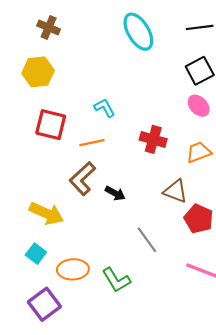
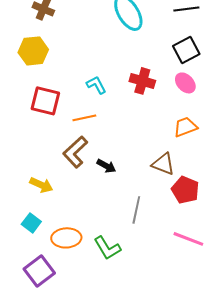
red cross: (153, 139) -> (142, 81), moved
yellow arrow: (46, 213) -> (41, 185), size x0.7
gray line: (147, 240) -> (136, 210), turned 48

